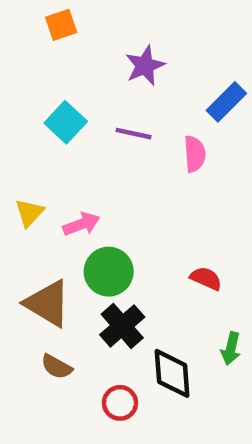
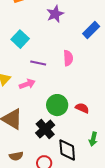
purple line: (134, 134) -> (38, 63), moved
pink semicircle: (195, 154) -> (68, 58), moved
green circle: (109, 272) -> (57, 105), moved
brown semicircle: (57, 367) -> (16, 156), moved, turned -40

